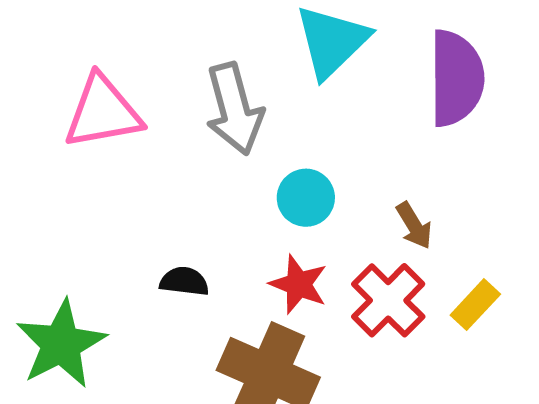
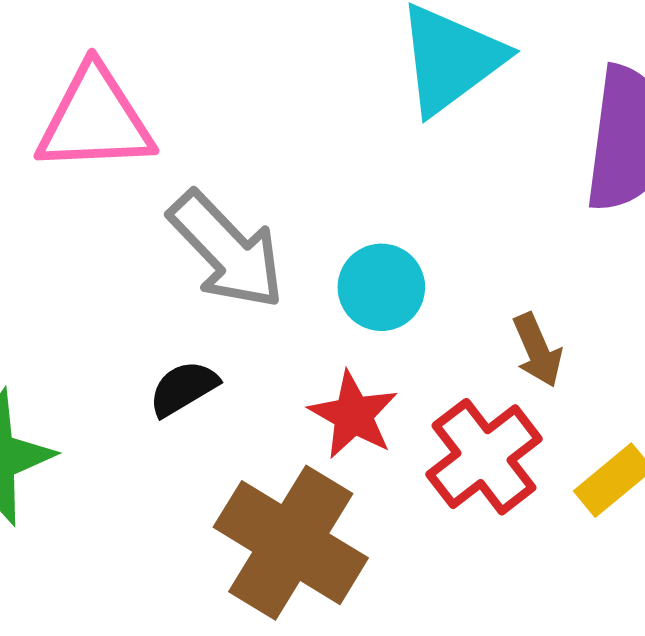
gray arrow: (234, 109) -> (227, 250), moved, turned -36
black semicircle: (184, 281) -> (183, 388), turned -45

